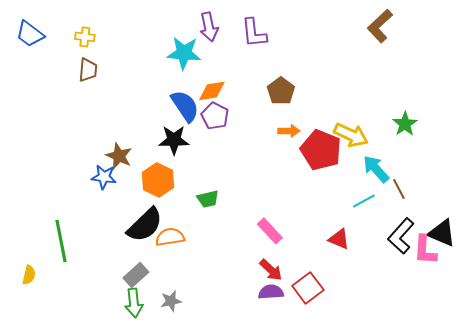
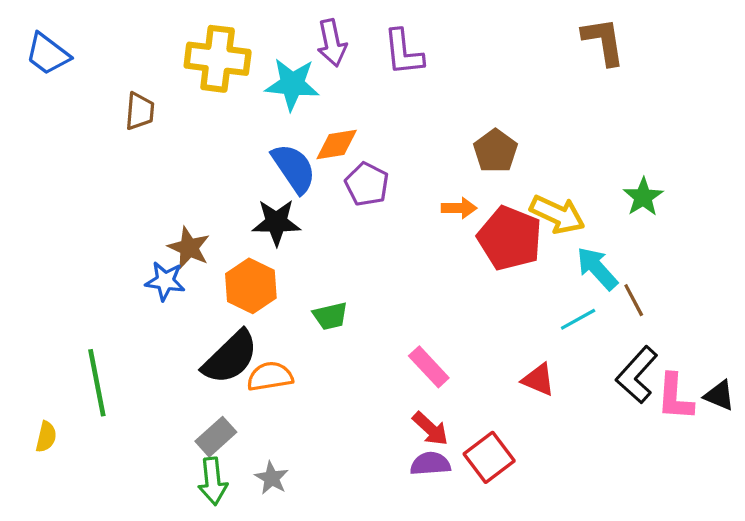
brown L-shape: (380, 26) -> (603, 41), turned 124
yellow cross: (85, 37) -> (218, 59), moved, size x2.0
brown pentagon: (281, 91) -> (495, 151), moved
purple pentagon: (215, 116) -> (367, 184), moved
black triangle: (442, 233) -> (719, 395), moved, size x0.7
gray star: (171, 301) -> (272, 478), turned -30

